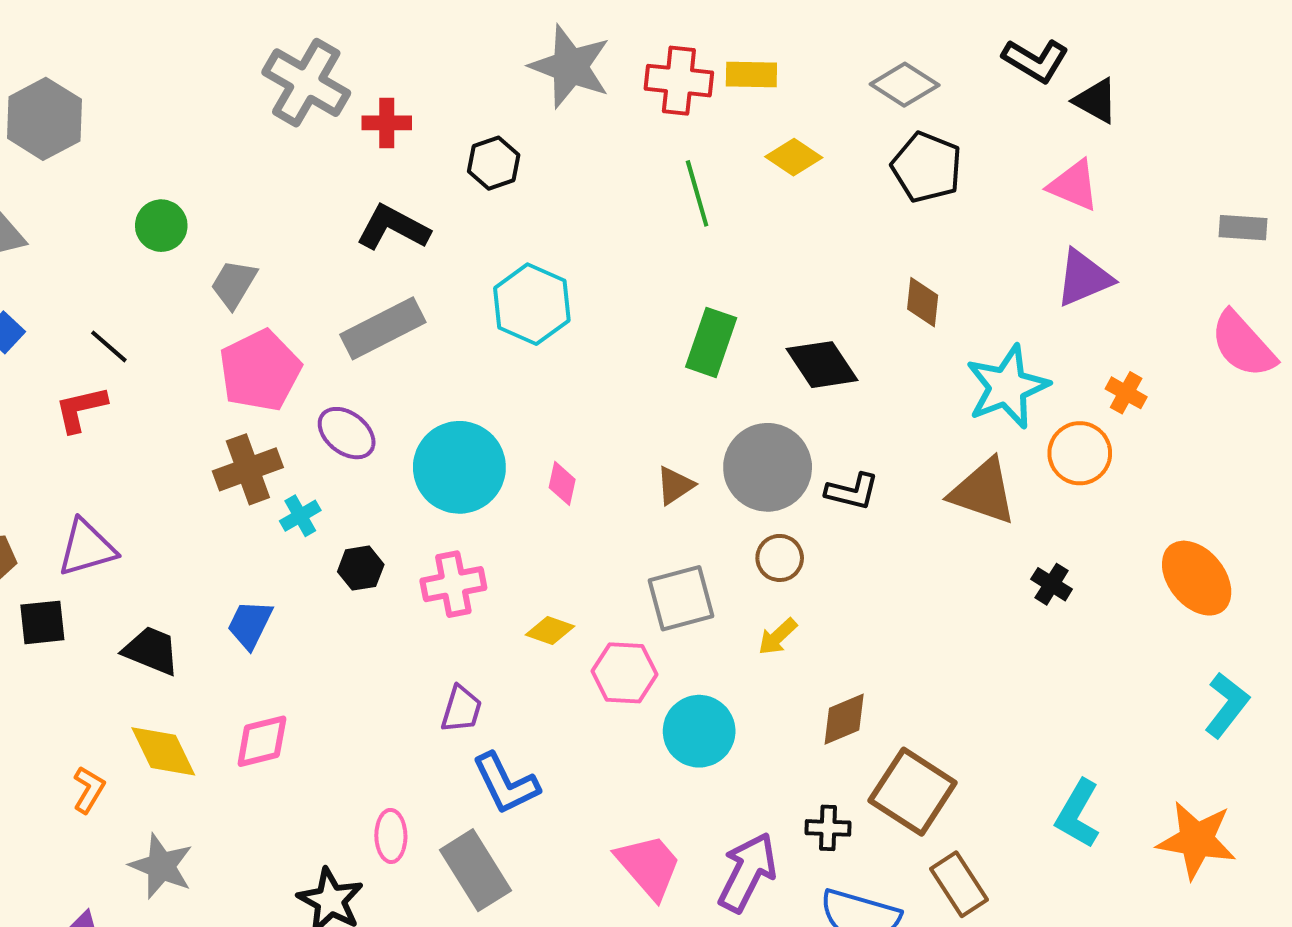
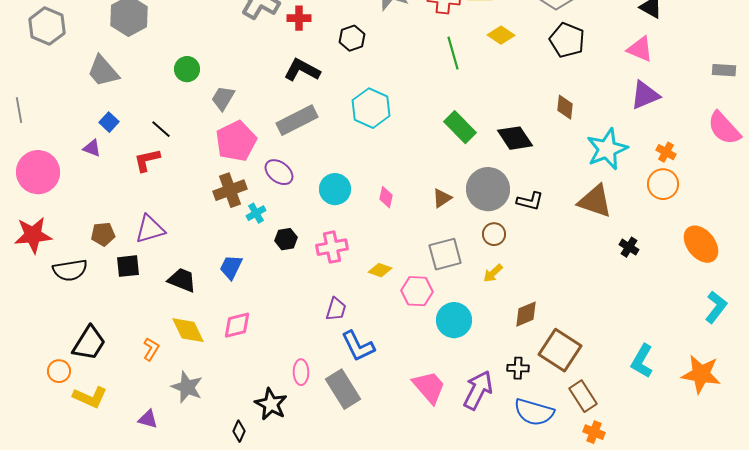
green rectangle: (711, 342) -> (460, 127), turned -64
orange circle: (1080, 453) -> (663, 184), moved
cyan circle: (459, 467) -> (335, 189), size x0.7

